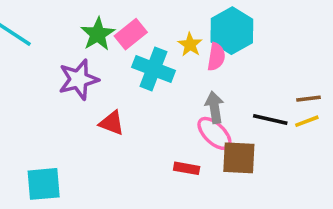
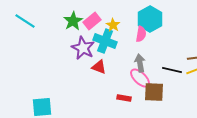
yellow star: (190, 45) -> (113, 25), moved
purple star: (79, 79) -> (83, 48), moved, turned -30
red triangle: (112, 123) -> (99, 67), moved

